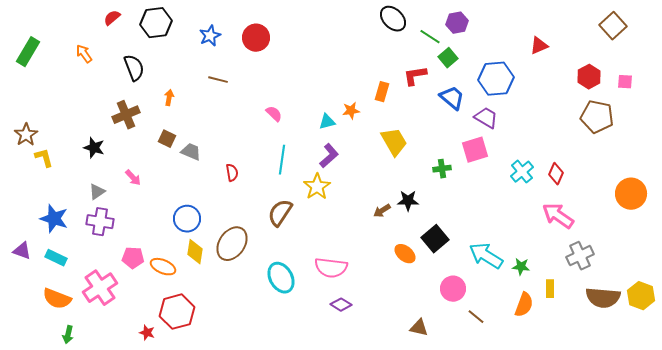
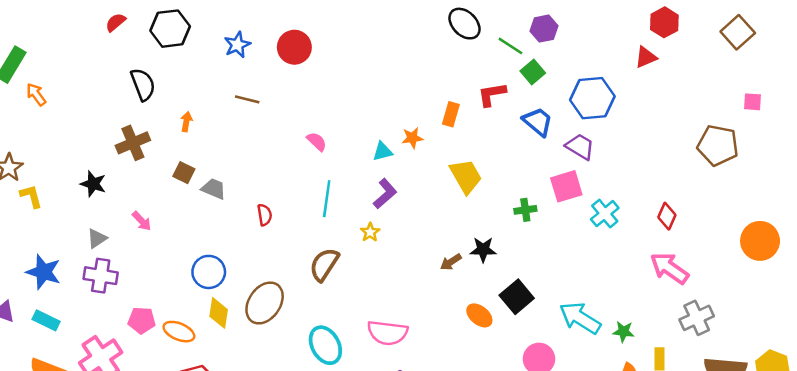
orange arrow: (84, 54) -> (36, 94), moved
red hexagon: (589, 77) -> (664, 22), moved
cyan cross: (522, 172) -> (605, 214), moved
yellow star: (317, 187) -> (370, 232), size x0.6

